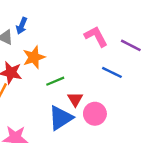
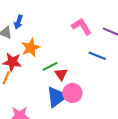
red triangle: (75, 99) -> (61, 74), moved
pink circle: (95, 114) -> (72, 93), moved

